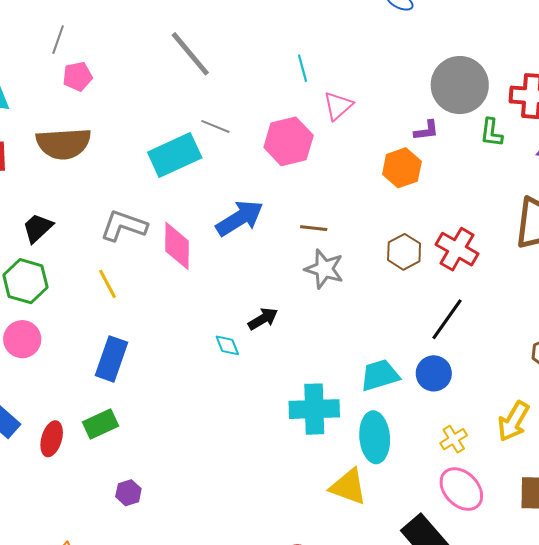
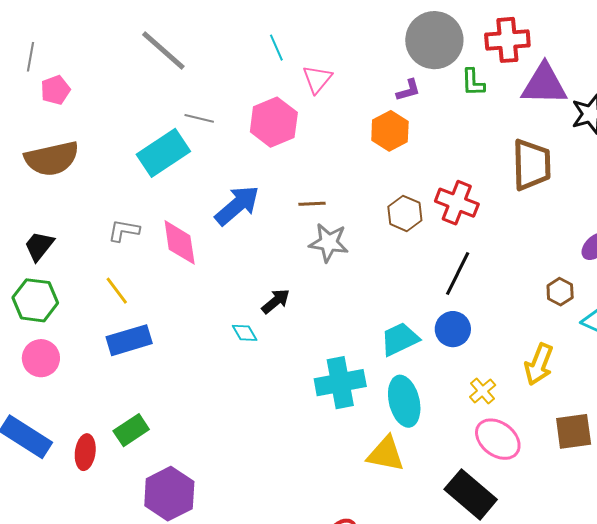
gray L-shape: (124, 226) -> (124, 231), size x0.7
blue rectangle: (112, 359) -> (129, 340), moved, turned 63
purple hexagon: (128, 493) -> (169, 494), size x2.0

